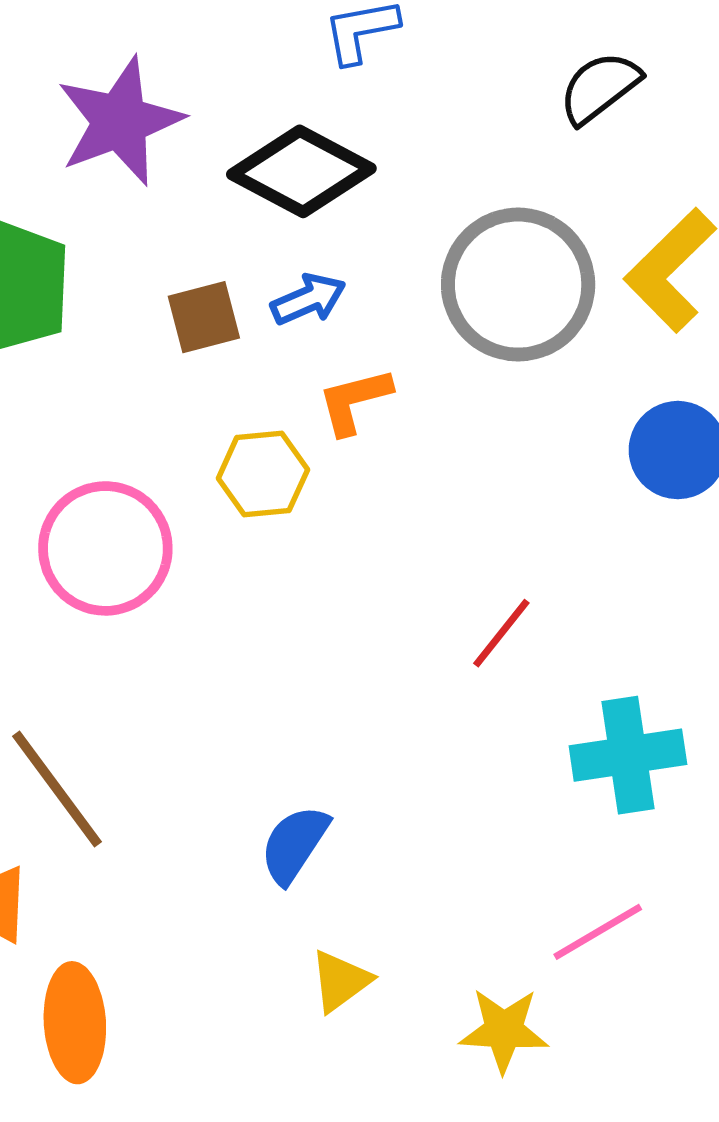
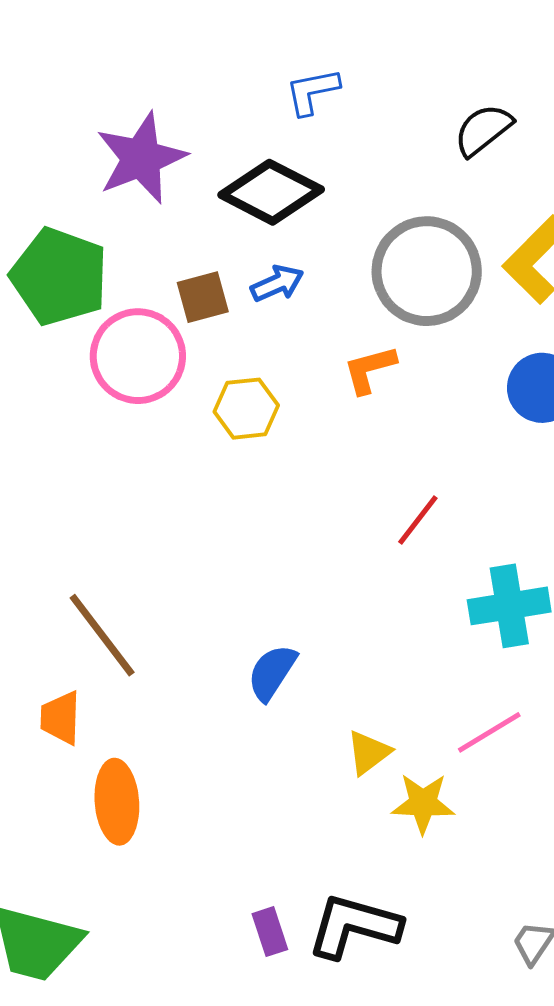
orange L-shape: (354, 401) -> (370, 369), moved
pink circle: (105, 548) -> (138, 356), moved
yellow triangle: (340, 981) -> (369, 753), moved

